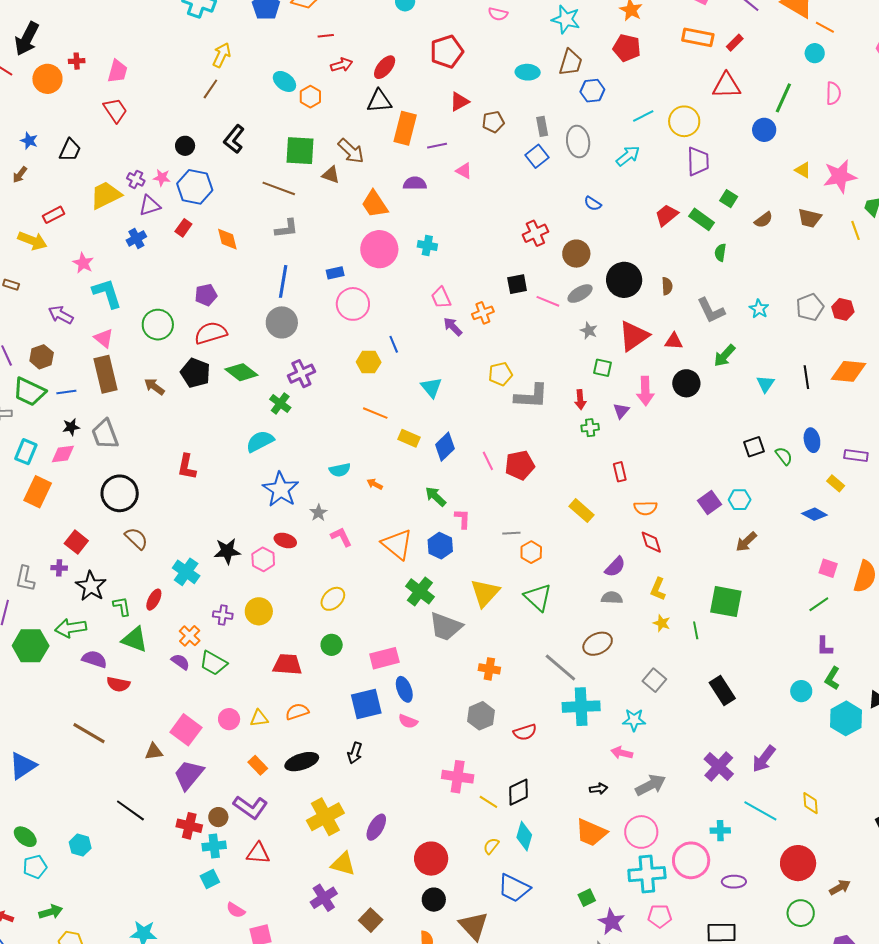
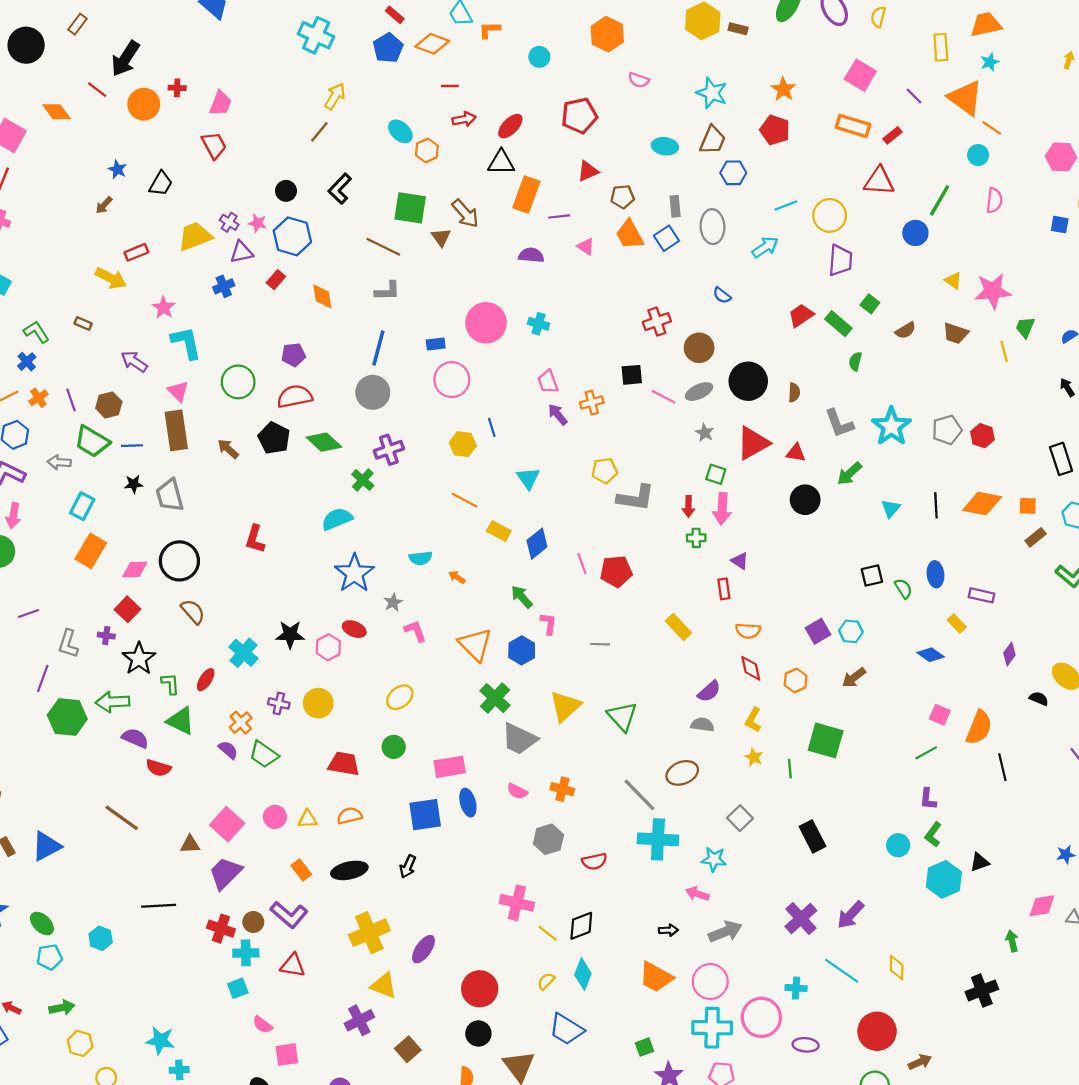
brown triangle: (331, 175) -> (441, 237), turned 30
orange trapezoid: (375, 204) -> (630, 235), moved
cyan star: (759, 309) -> (891, 426), size x1.8
pink arrow: (645, 391) -> (722, 509), moved
purple triangle: (621, 411) -> (740, 561), moved, turned -42
pink diamond: (63, 454) -> (135, 570), moved
orange hexagon: (531, 552) -> (796, 680), moved
pink semicircle: (408, 721) -> (517, 791), moved
black line: (130, 810) -> (159, 906), turned -44

